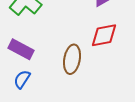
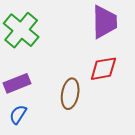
purple rectangle: (21, 49) -> (17, 83), turned -50

